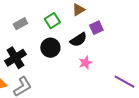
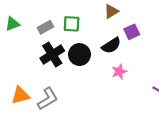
green square: (52, 21) -> (72, 24), moved, turned 35
black cross: (15, 58) -> (52, 55), moved

